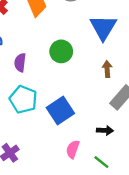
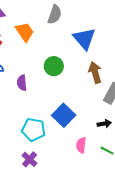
brown arrow: (107, 69) -> (95, 72), size x1.5
cyan pentagon: (23, 99) -> (33, 130), moved

